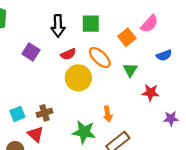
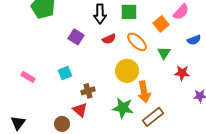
yellow circle: (78, 78) -> (127, 71), moved
cyan square: (17, 114) -> (65, 73), moved
orange arrow: (108, 114) -> (144, 92), size x1.5

